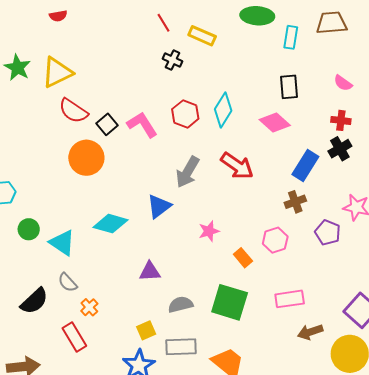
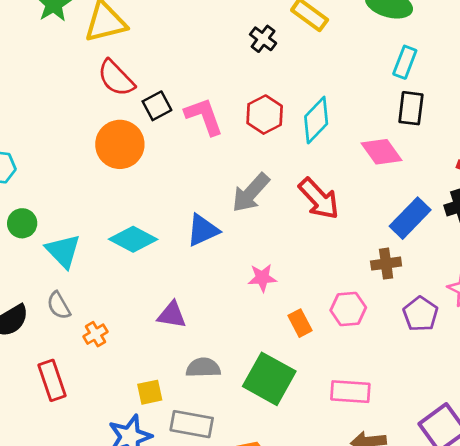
cyan rectangle: (291, 37) -> (405, 62), moved
orange cross: (89, 307) -> (95, 334), moved

